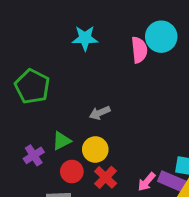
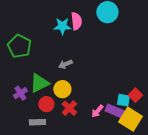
cyan star: (85, 38) -> (62, 26), moved
pink semicircle: (139, 50) -> (76, 21), moved
green triangle: (62, 141) -> (39, 83), size x1.5

